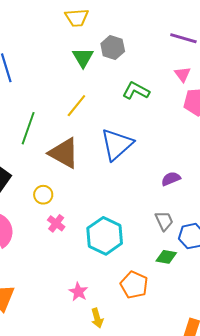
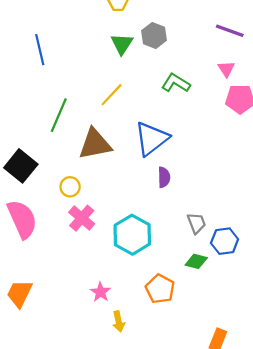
brown triangle: (64, 153) -> (95, 144), turned -44
purple semicircle: (171, 179) -> (164, 177), moved, turned 108
pink cross: (56, 223) -> (82, 218), size x1.4

